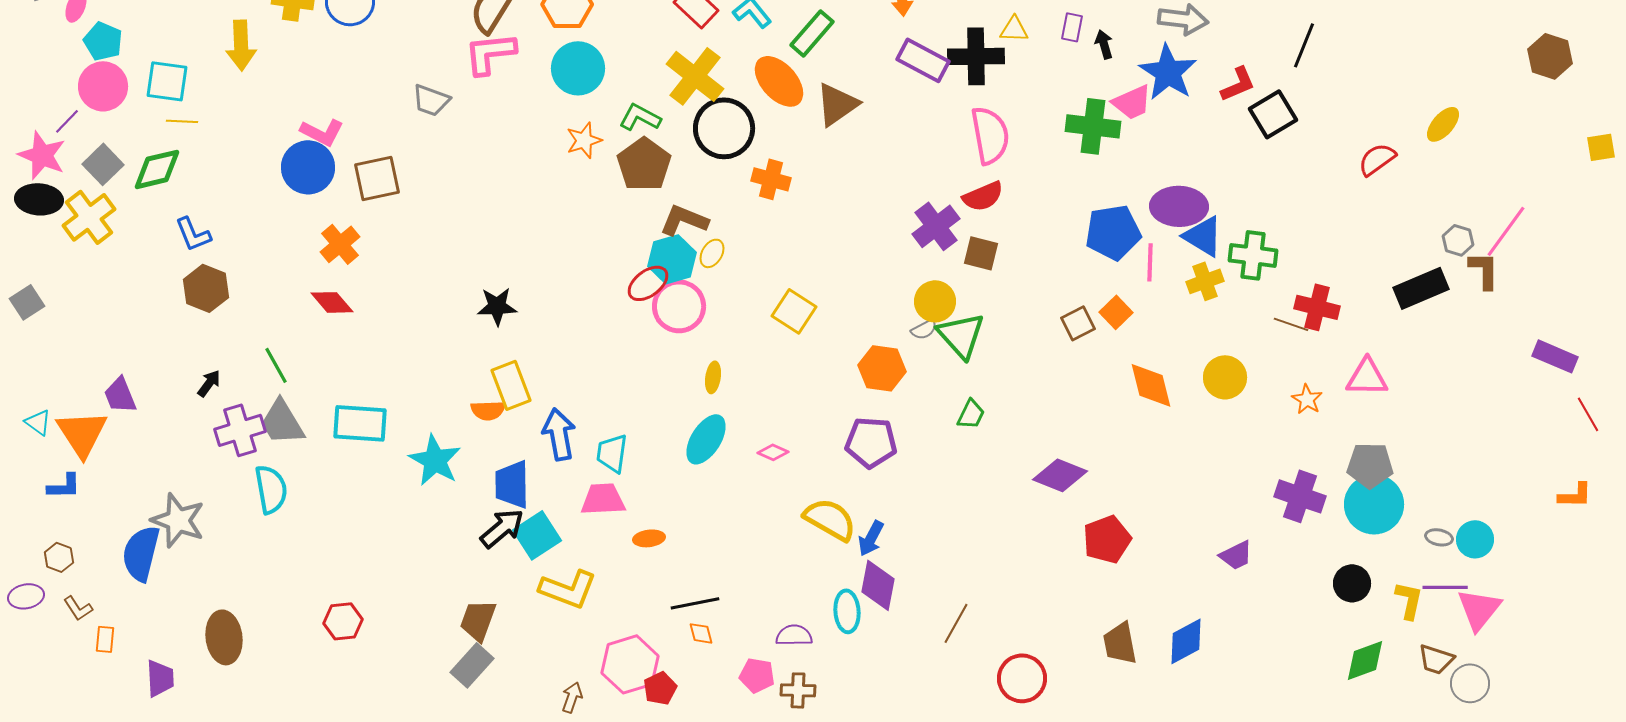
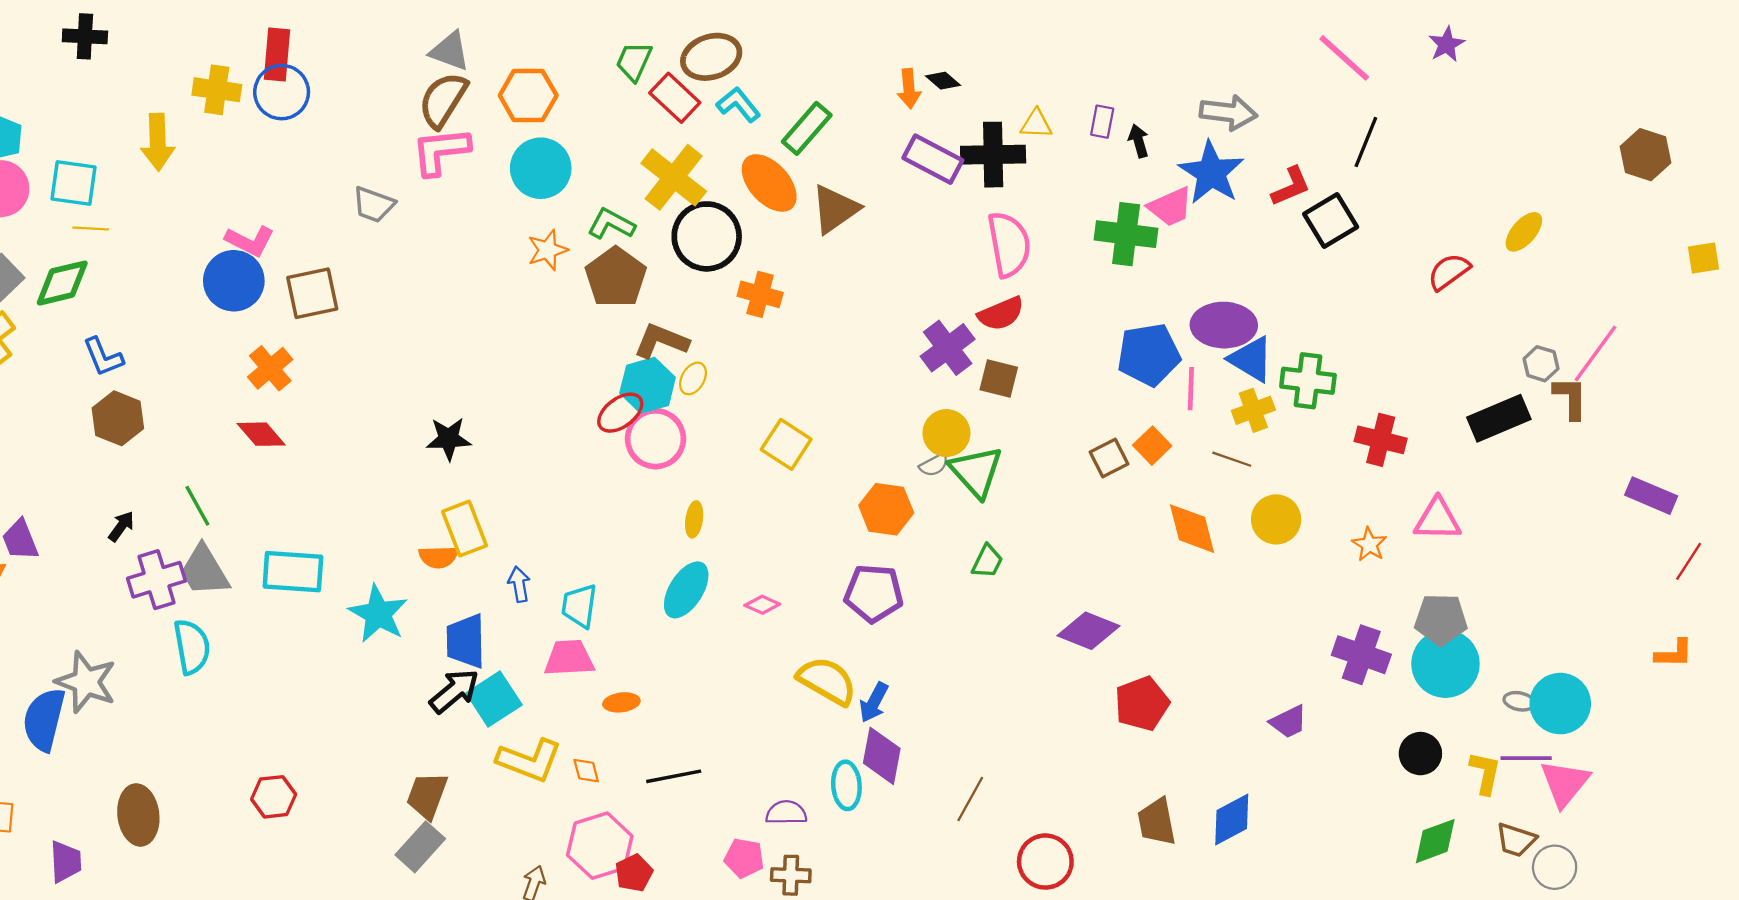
brown line: (1291, 324) -> (1232, 459), moved
red line: (1588, 414) -> (1689, 561), turned 63
blue arrow: (559, 434) -> (519, 584), size x0.6
cyan circle: (1475, 539) -> (1560, 704), size x1.4
orange diamond: (701, 633) -> (586, 771), moved

